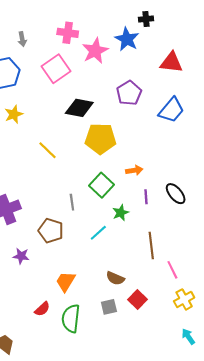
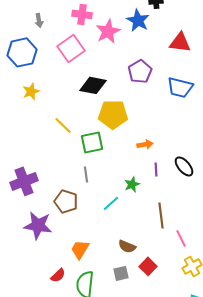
blue trapezoid: (171, 110) -> (180, 87), turned 64
green square: (102, 185) -> (92, 142), moved, turned 35
purple star: (21, 256) -> (38, 225), size x1.8

